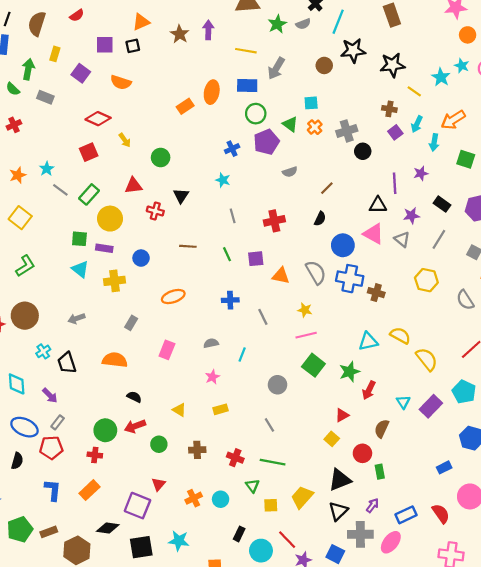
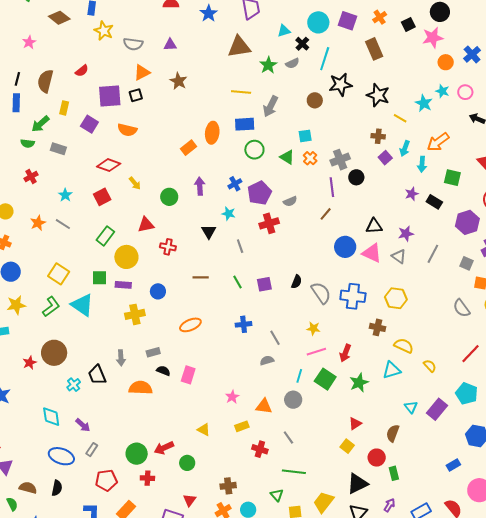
purple arrow: (208, 30) -> (200, 186), moved
purple square: (105, 45) -> (110, 96), size x1.4
black star: (393, 65) -> (378, 95), turned 30
green arrow: (28, 69) -> (40, 124), turned -138
green semicircle: (13, 89) -> (28, 143), turned -32
purple pentagon: (266, 142) -> (260, 193), moved
cyan star: (47, 169) -> (65, 195), moved
purple line: (395, 183) -> (332, 187), moved
gray line: (60, 190) -> (63, 224), moved
black triangle: (181, 196) -> (209, 232), moved
black rectangle: (442, 204) -> (434, 202), moved
yellow square: (20, 218) -> (59, 274), moved
black semicircle: (320, 219) -> (297, 282), moved
red cross: (274, 221) -> (269, 223), moved
blue circle: (343, 245) -> (345, 247), moved
cyan triangle: (80, 269) -> (82, 305), moved, size x1.4
orange triangle: (281, 276) -> (264, 406), moved
yellow hexagon: (426, 280) -> (396, 298), moved
brown cross: (376, 293) -> (378, 327), moved
gray arrow: (76, 319) -> (121, 358), moved, turned -70
gray rectangle: (131, 323) -> (153, 352), turned 48
cyan triangle: (368, 341) -> (392, 370), moved
gray semicircle: (211, 343) -> (267, 360), moved
cyan line: (242, 355) -> (299, 376), moved
yellow semicircle: (427, 359) -> (430, 366), size x0.6
black trapezoid: (67, 363) -> (97, 375), moved
red arrow: (369, 390) -> (345, 353), moved
black semicircle: (134, 397) -> (163, 371), moved
red pentagon: (51, 448) -> (106, 480), moved
brown cross: (197, 450) -> (228, 486), moved
red cross: (95, 455) -> (147, 478), moved
red cross: (235, 458) -> (260, 449), moved

